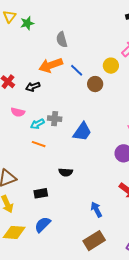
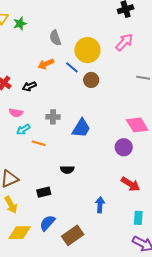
orange arrow: (51, 65) -> (46, 64), size x0.7
yellow circle: (111, 66) -> (87, 50), moved, size x1.6
cyan arrow: (37, 124) -> (23, 130), moved
blue arrow: (96, 210) -> (100, 205), turned 35
brown rectangle: (94, 241) -> (73, 235), moved

